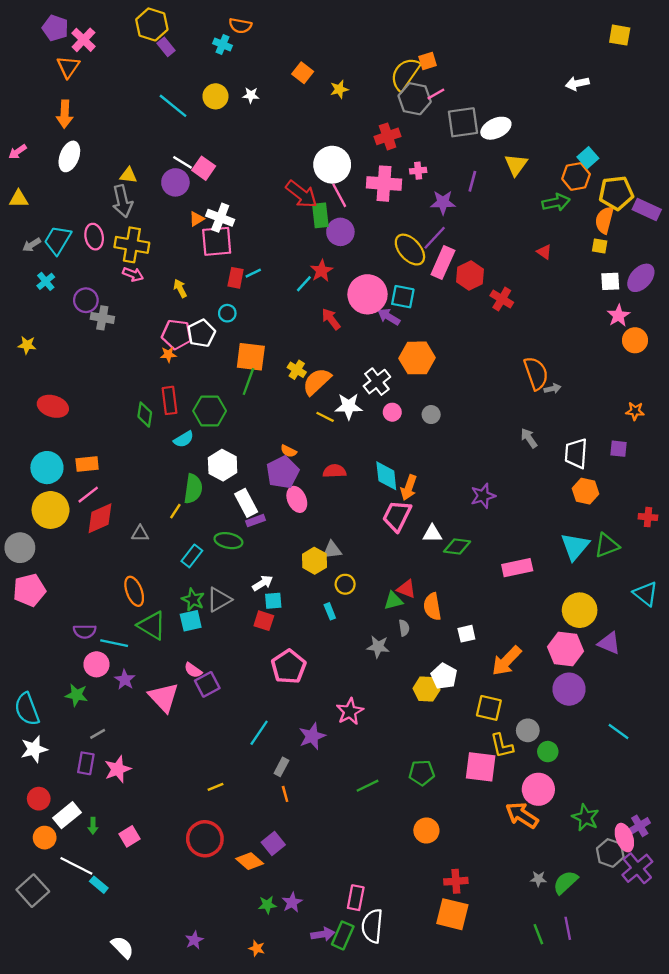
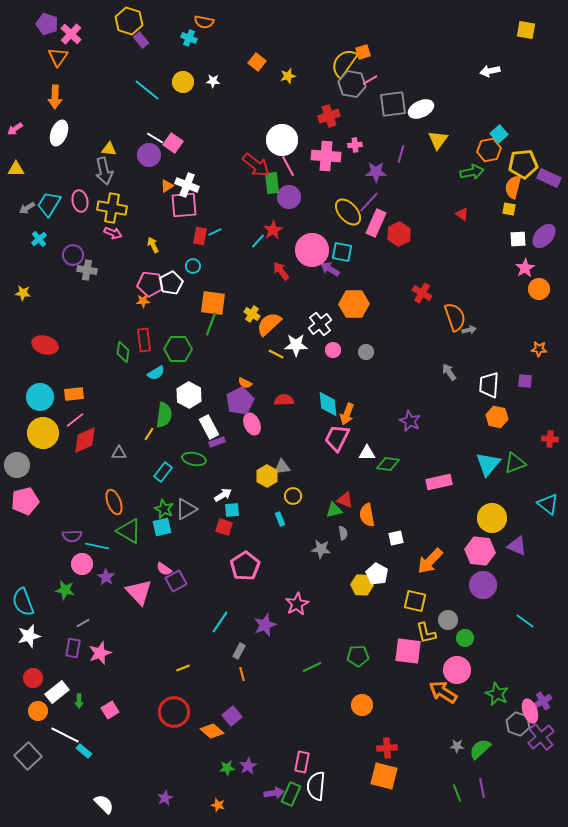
red cross: (502, 299) -> (422, 293), moved
purple star: (483, 496) -> (410, 421), turned -30

